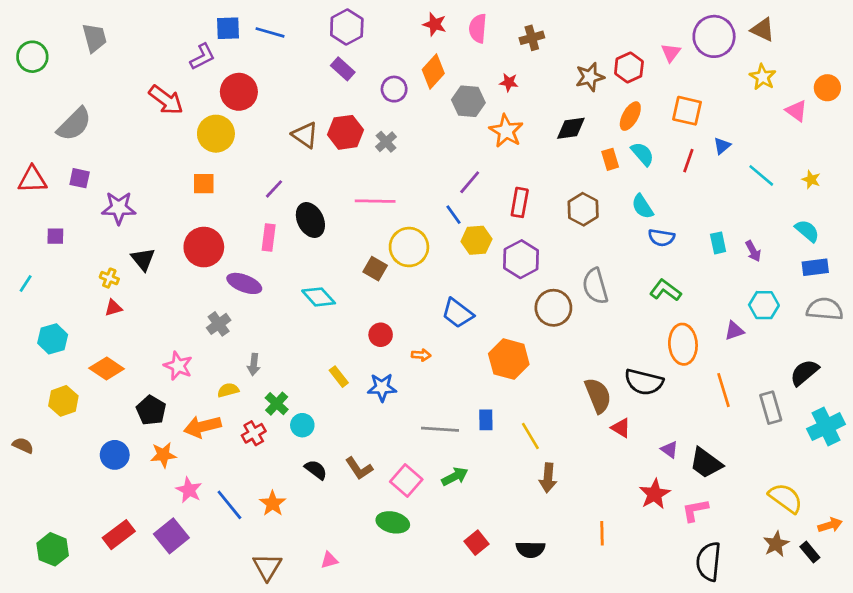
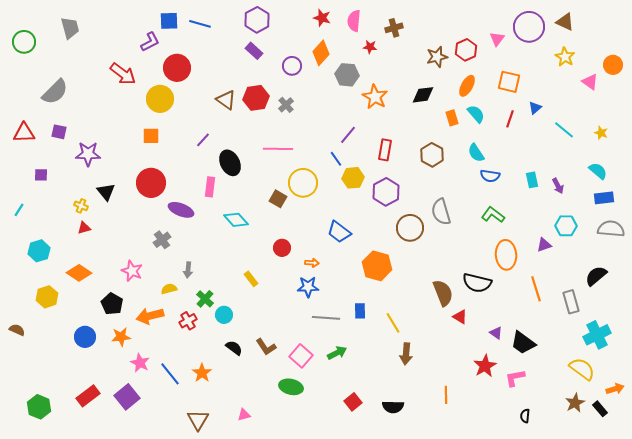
red star: (509, 82) -> (370, 47), moved
pink rectangle: (269, 238) -> (210, 187), moved
blue star: (382, 387) -> (308, 287), moved
cyan cross: (826, 427) -> (597, 335), moved
black semicircle: (709, 562) -> (525, 416), size x0.5

